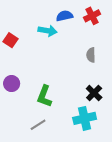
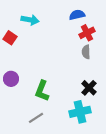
blue semicircle: (64, 16) -> (77, 15), moved
red cross: (92, 16) -> (87, 33), moved
cyan arrow: (48, 31) -> (30, 20), moved

